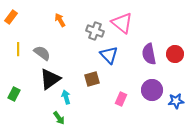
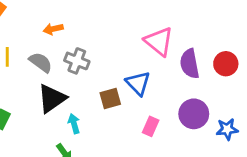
orange arrow: (60, 20) -> (53, 29), moved, turned -72
pink triangle: (122, 23) -> (159, 41), moved
gray cross: (95, 31) -> (77, 61), moved
blue triangle: (109, 55) -> (138, 83), moved

